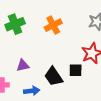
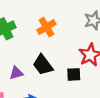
black trapezoid: (54, 77) -> (43, 65), moved

